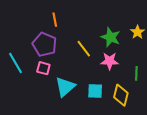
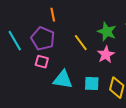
pink star: (110, 61) -> (106, 55), turned -30
cyan line: (16, 63) -> (15, 41), moved
cyan triangle: (65, 87) -> (63, 80), turned 50

